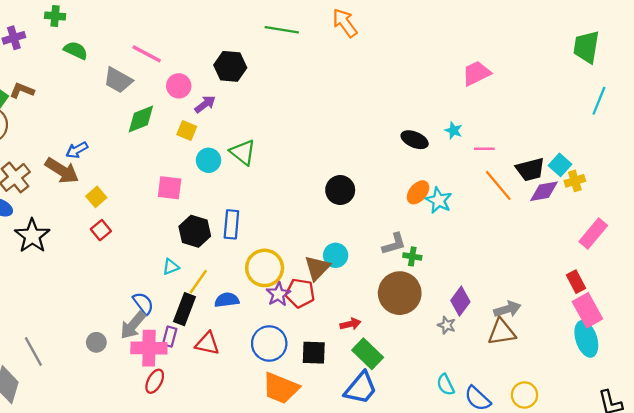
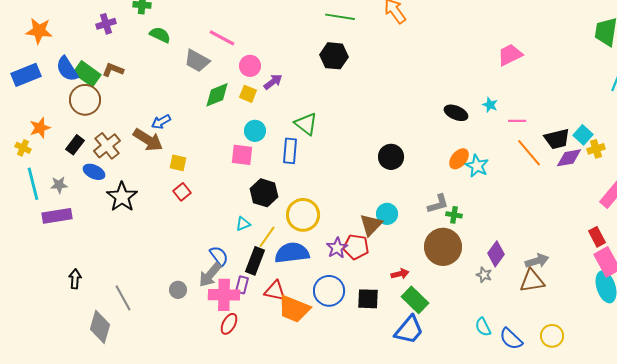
black hexagon: (230, 66) -> (334, 56), moved
yellow square: (187, 131) -> (248, 94), moved
cyan circle: (208, 160) -> (255, 131), moved
yellow square: (96, 197) -> (178, 163), turned -36
blue rectangle: (231, 224) -> (290, 151), moved
yellow circle: (265, 268) -> (303, 215), moved
blue semicircle: (227, 300) -> (292, 253), size x1.6
orange trapezoid: (281, 388) -> (294, 309), moved

